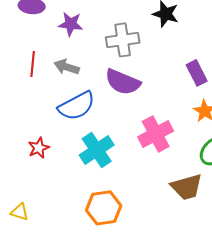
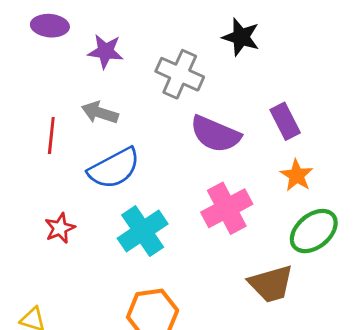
gray cross: (123, 40) -> (180, 74), turned 32
red line: (33, 64) -> (51, 135), moved
purple semicircle: (123, 82) -> (215, 134), moved

